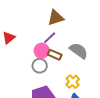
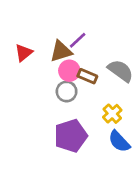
brown triangle: (56, 18) -> (61, 51), moved
purple line: (50, 38) -> (78, 40), moved

